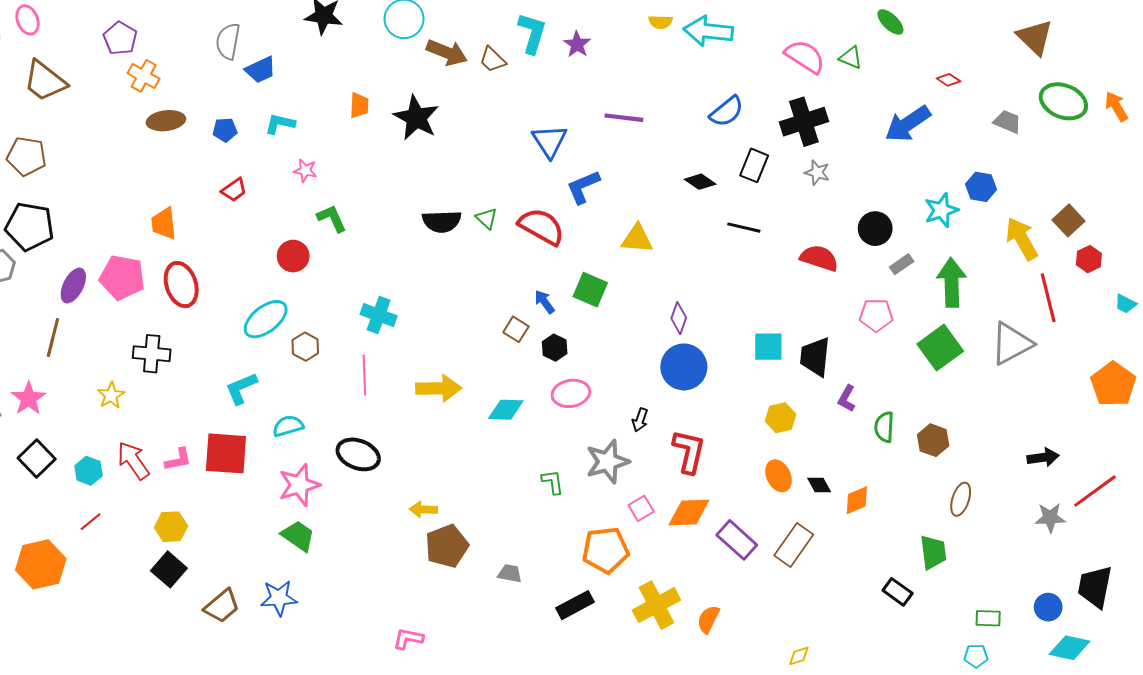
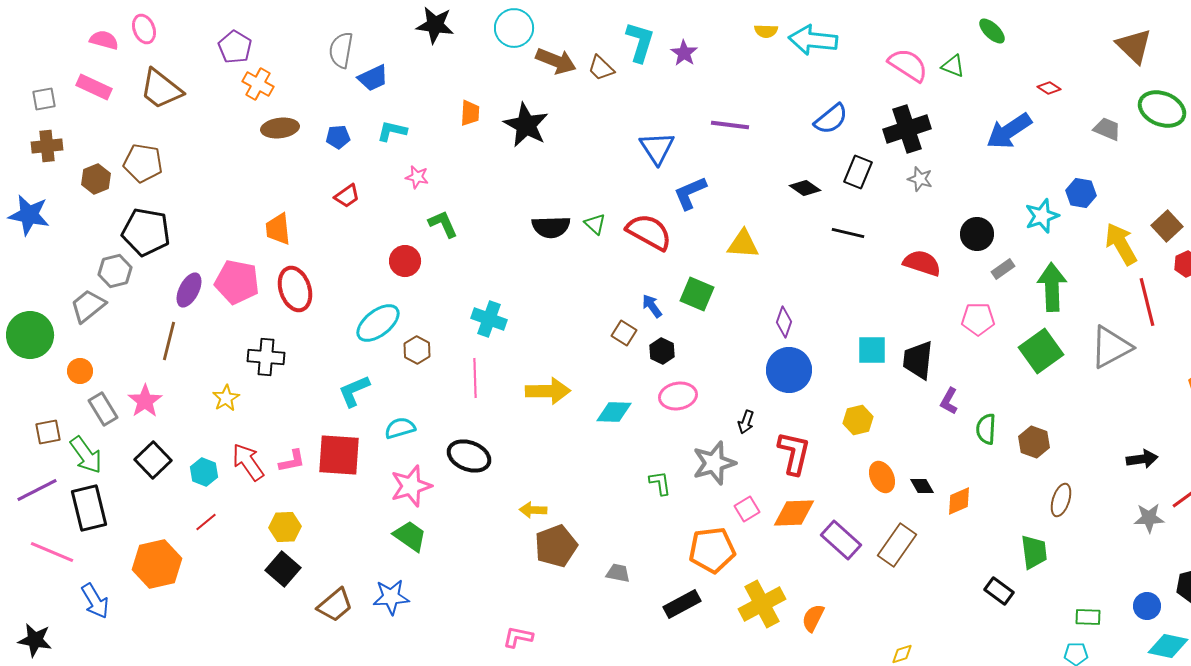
yellow hexagon: (781, 418) -> (858, 420), moved

